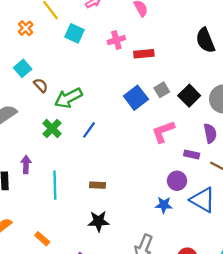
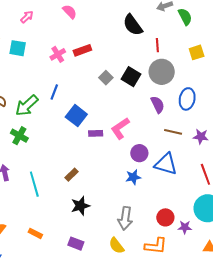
pink cross: (116, 40) -> (58, 54), moved
blue square: (136, 98) -> (76, 116), moved
blue line: (89, 130) -> (54, 92), moved
pink L-shape: (163, 132) -> (120, 128), moved
purple rectangle: (192, 155) -> (96, 133), moved
brown rectangle: (98, 185) -> (71, 175), turned -32

